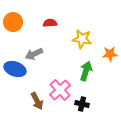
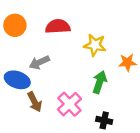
red semicircle: (50, 23) -> (58, 26), size x1.5
brown arrow: (37, 101) -> (35, 102), moved
black cross: (82, 104) -> (104, 120), moved

